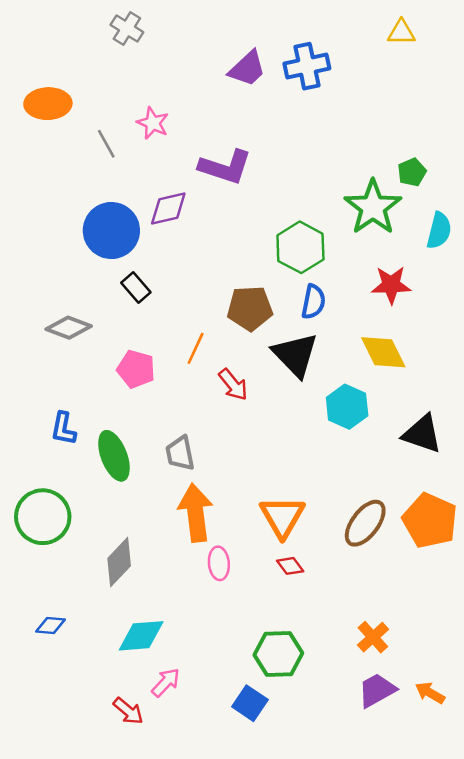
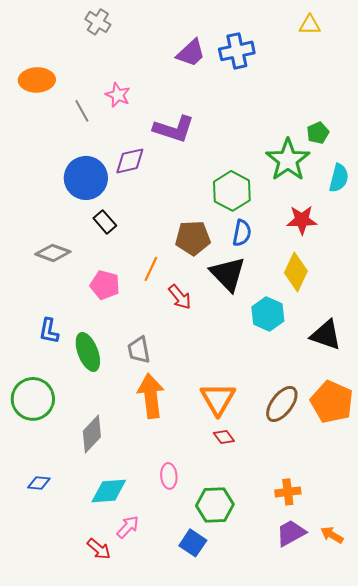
yellow diamond: (383, 352) -> (296, 272), turned 51
pink ellipse: (219, 563) -> (169, 476), moved
orange cross: (373, 637) -> (288, 492), turned 35

